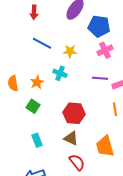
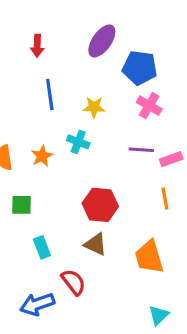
blue line: (42, 43) -> (50, 95), turned 54
pink cross: (105, 50) -> (149, 106), turned -35
green square: (33, 106) -> (21, 205), moved, turned -32
red semicircle: (77, 162) -> (74, 282), moved

